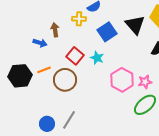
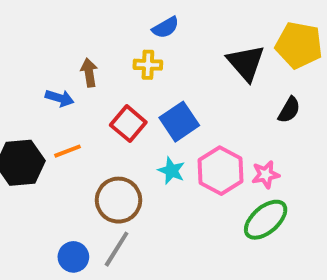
yellow cross: (79, 19) -> (148, 65), moved
blue square: (107, 32) -> (179, 122), moved
cyan star: (97, 58) -> (171, 171), moved
brown circle: (65, 80) -> (118, 200), moved

